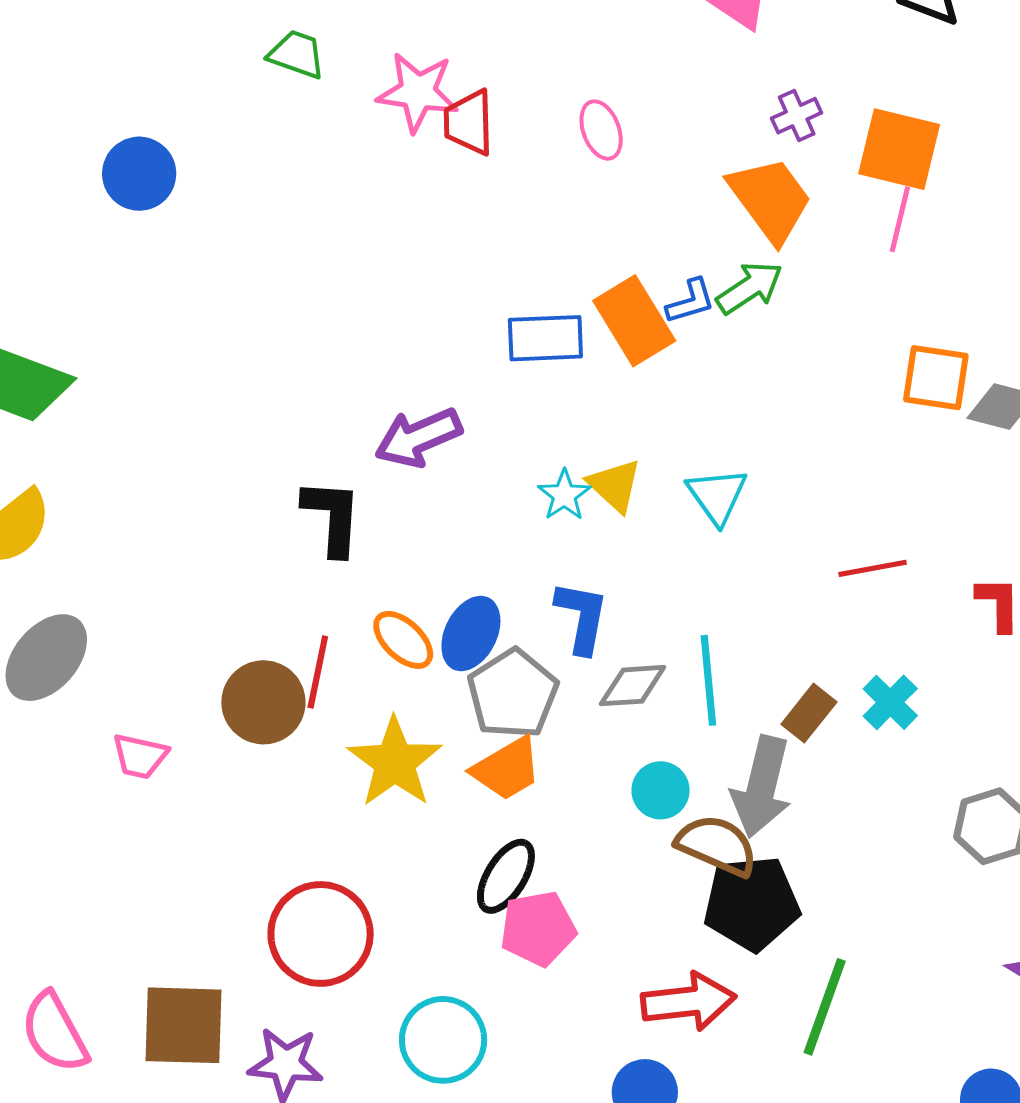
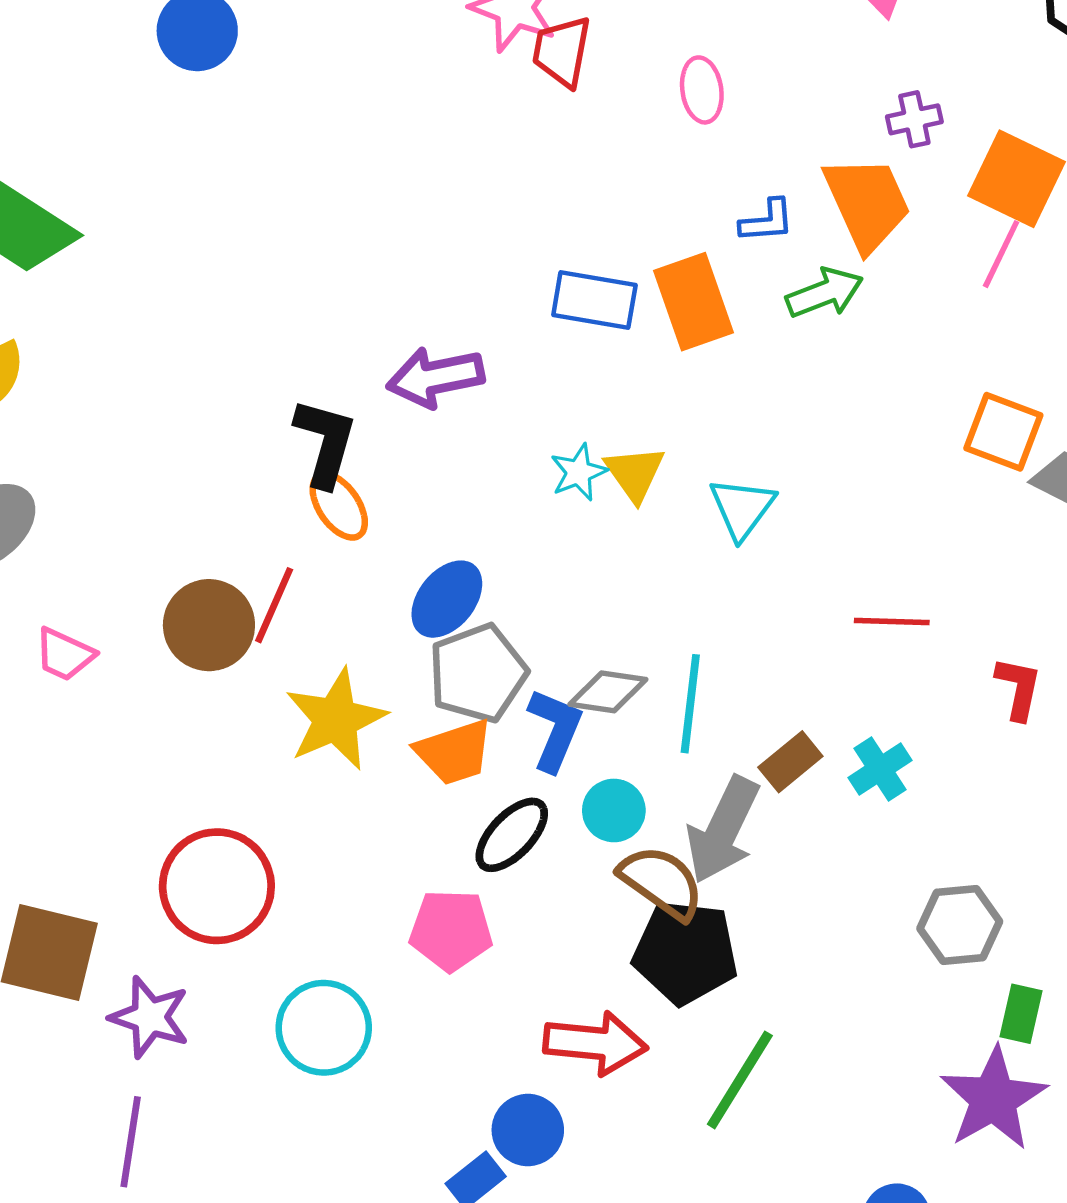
blue L-shape: (691, 301) -> (767, 221), moved
blue L-shape: (582, 617) -> (555, 730), moved
orange ellipse: (403, 640) -> (339, 506), moved
black ellipse: (506, 876) -> (512, 835), moved

